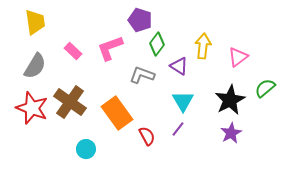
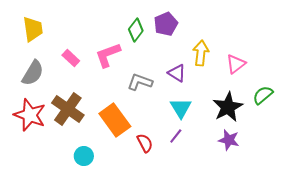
purple pentagon: (140, 20) -> (166, 24), moved, turned 30
green diamond: (157, 44) -> (136, 30), moved
purple star: (231, 133) -> (229, 140), turned -30

